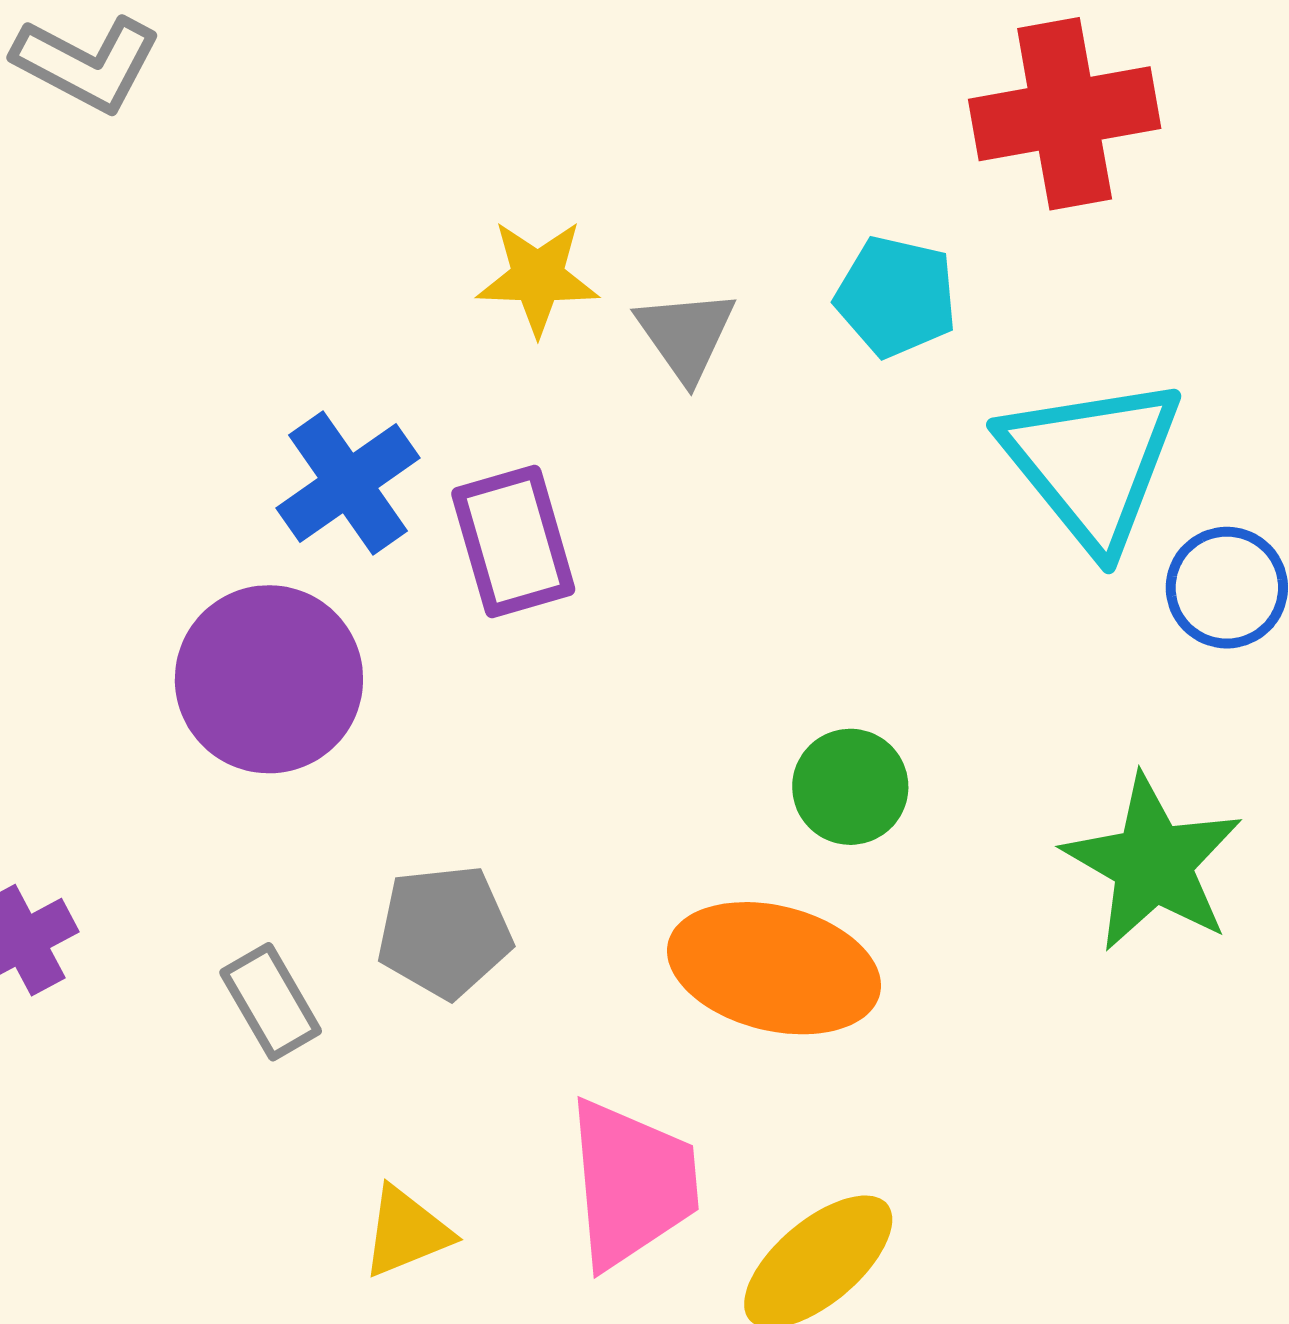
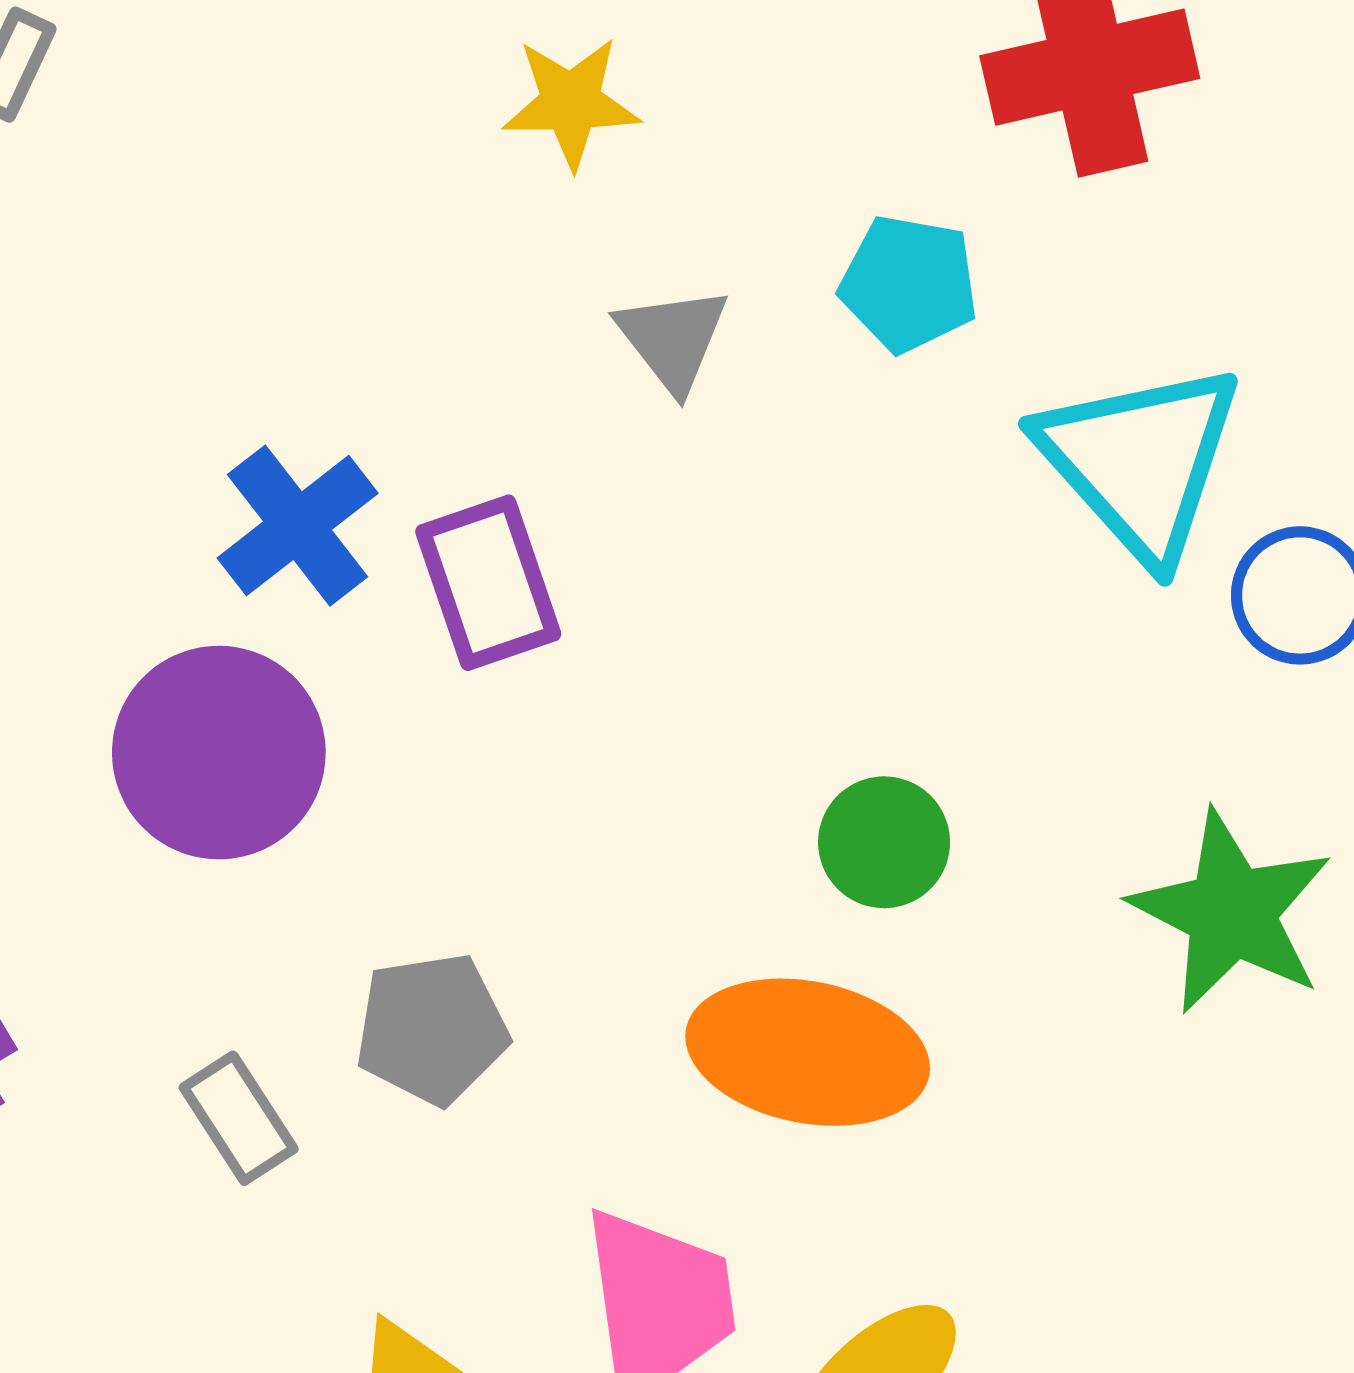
yellow star: (538, 277) -> (571, 103), moved

